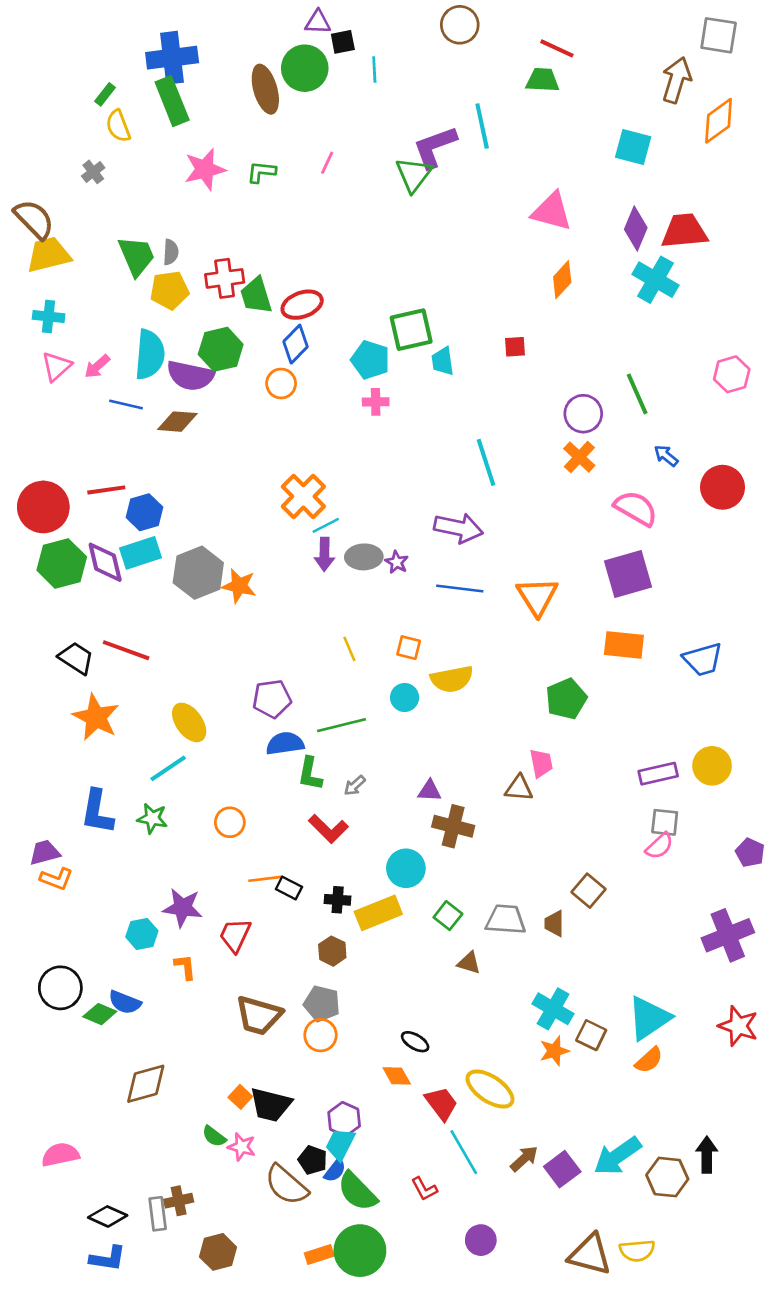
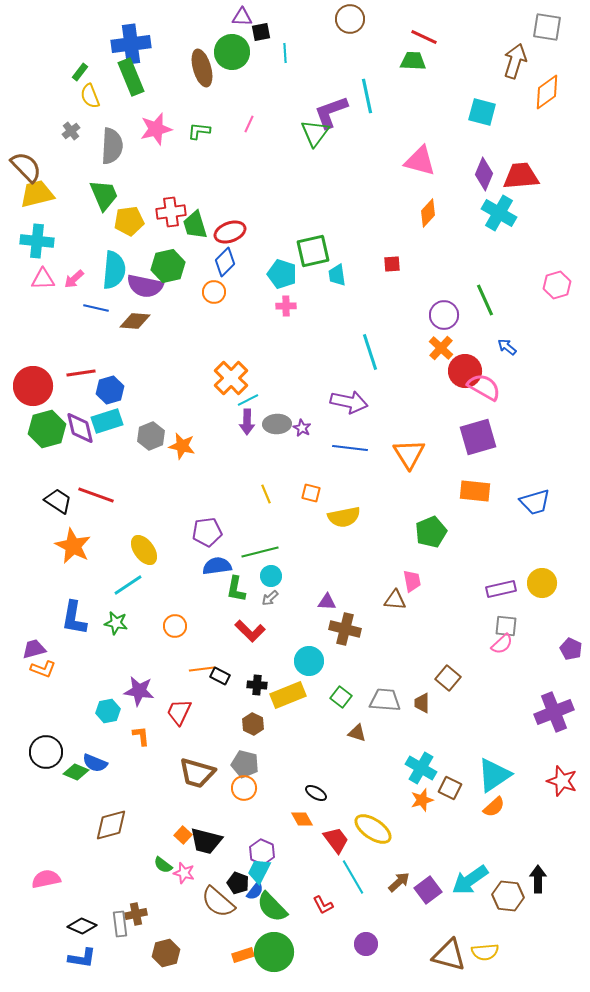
gray semicircle: (171, 252) -> (112, 146), moved, size x1.8
cyan cross: (49, 316) -> (37, 241), size x1.4
pink triangle: (56, 366) -> (43, 279), turned 40
red circle: (723, 487) -> (465, 371), moved
gray hexagon: (198, 573) -> (151, 436), size x0.7
cyan circle: (405, 697) -> (271, 576), moved

